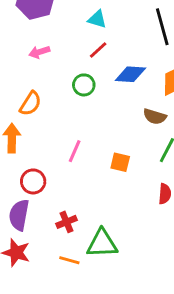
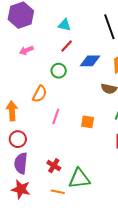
orange semicircle: (30, 104) -> (40, 94), moved
red circle: (33, 181) -> (18, 139), moved
red cross: (66, 222) -> (54, 166), turned -32

